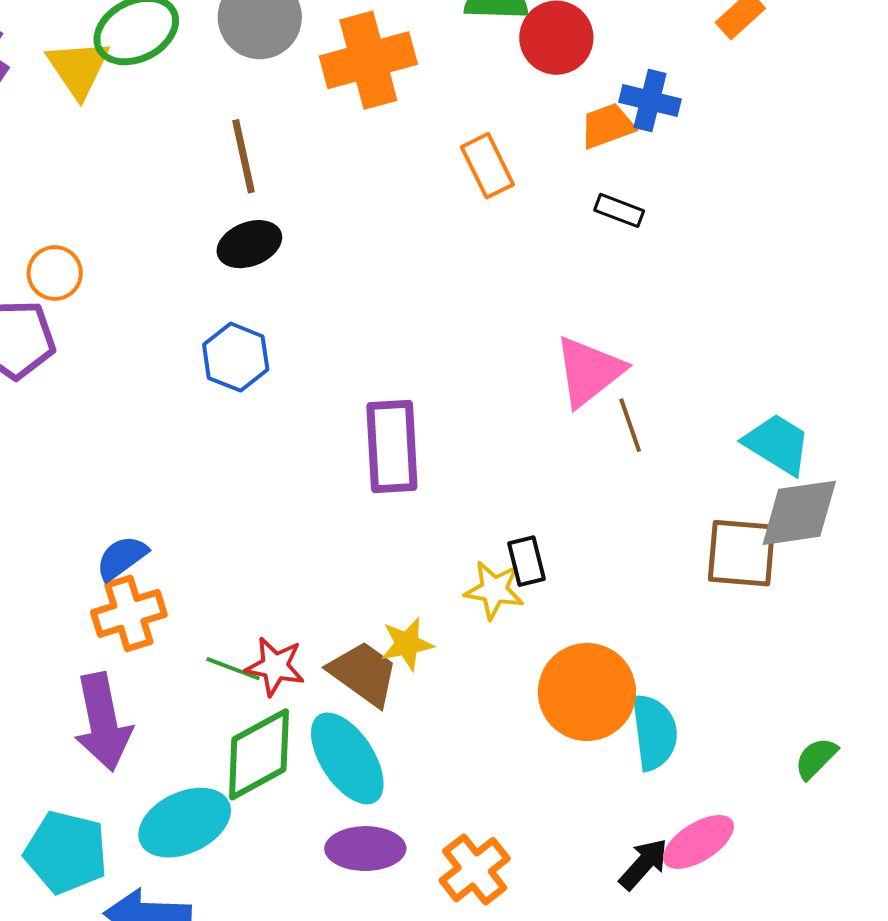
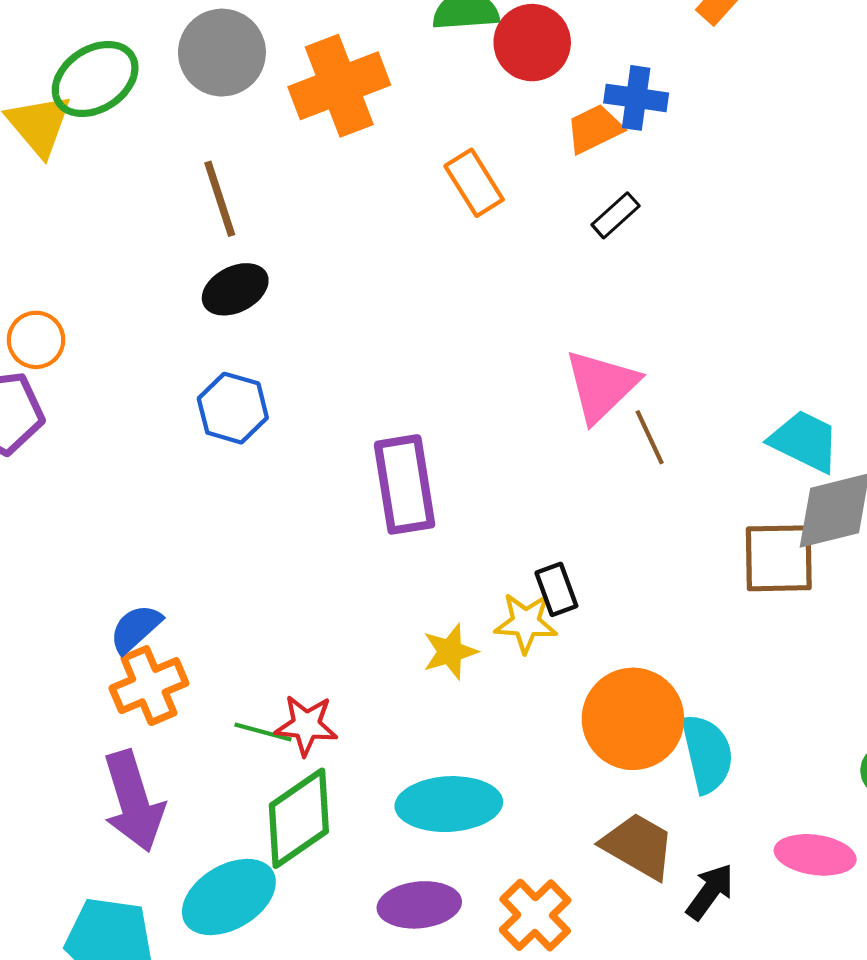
black rectangle: (619, 210) -> (616, 215), turned -57
yellow star: (407, 644) -> (450, 652), moved
brown trapezoid: (364, 673) -> (638, 846), moved
cyan ellipse: (347, 758) -> (449, 804), moved, turned -54
pink ellipse: (698, 842) -> (815, 855), moved, turned 46

